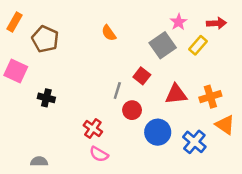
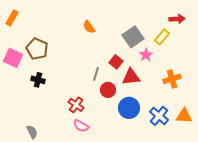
pink star: (179, 22) -> (146, 55), moved
brown pentagon: (45, 39) -> (37, 49), moved
red triangle: (176, 94) -> (131, 77), moved
orange triangle: (225, 125) -> (184, 116), moved, turned -30
gray semicircle: (39, 161) -> (32, 132), turned 64

